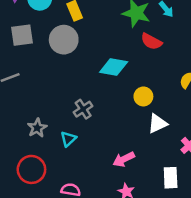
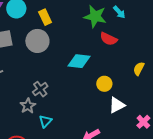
gray cross: (83, 109) -> (40, 89), moved
gray star: (37, 128) -> (28, 106), moved

